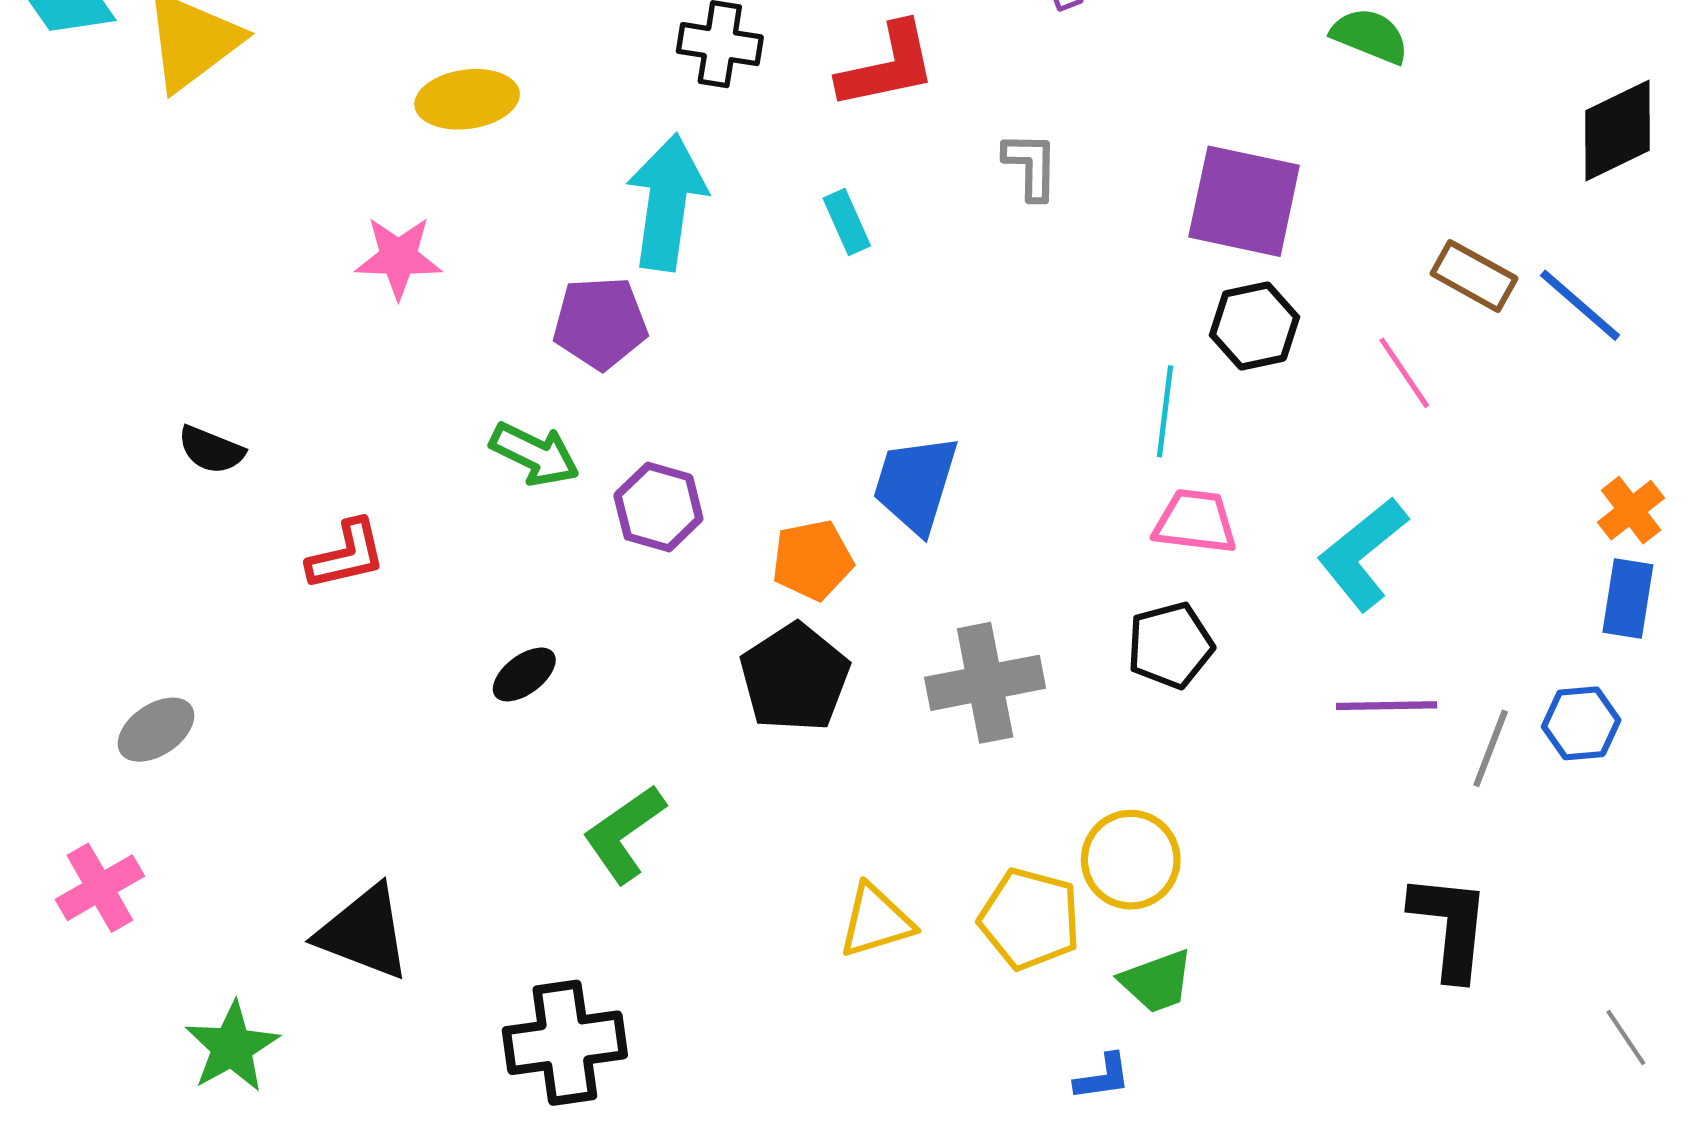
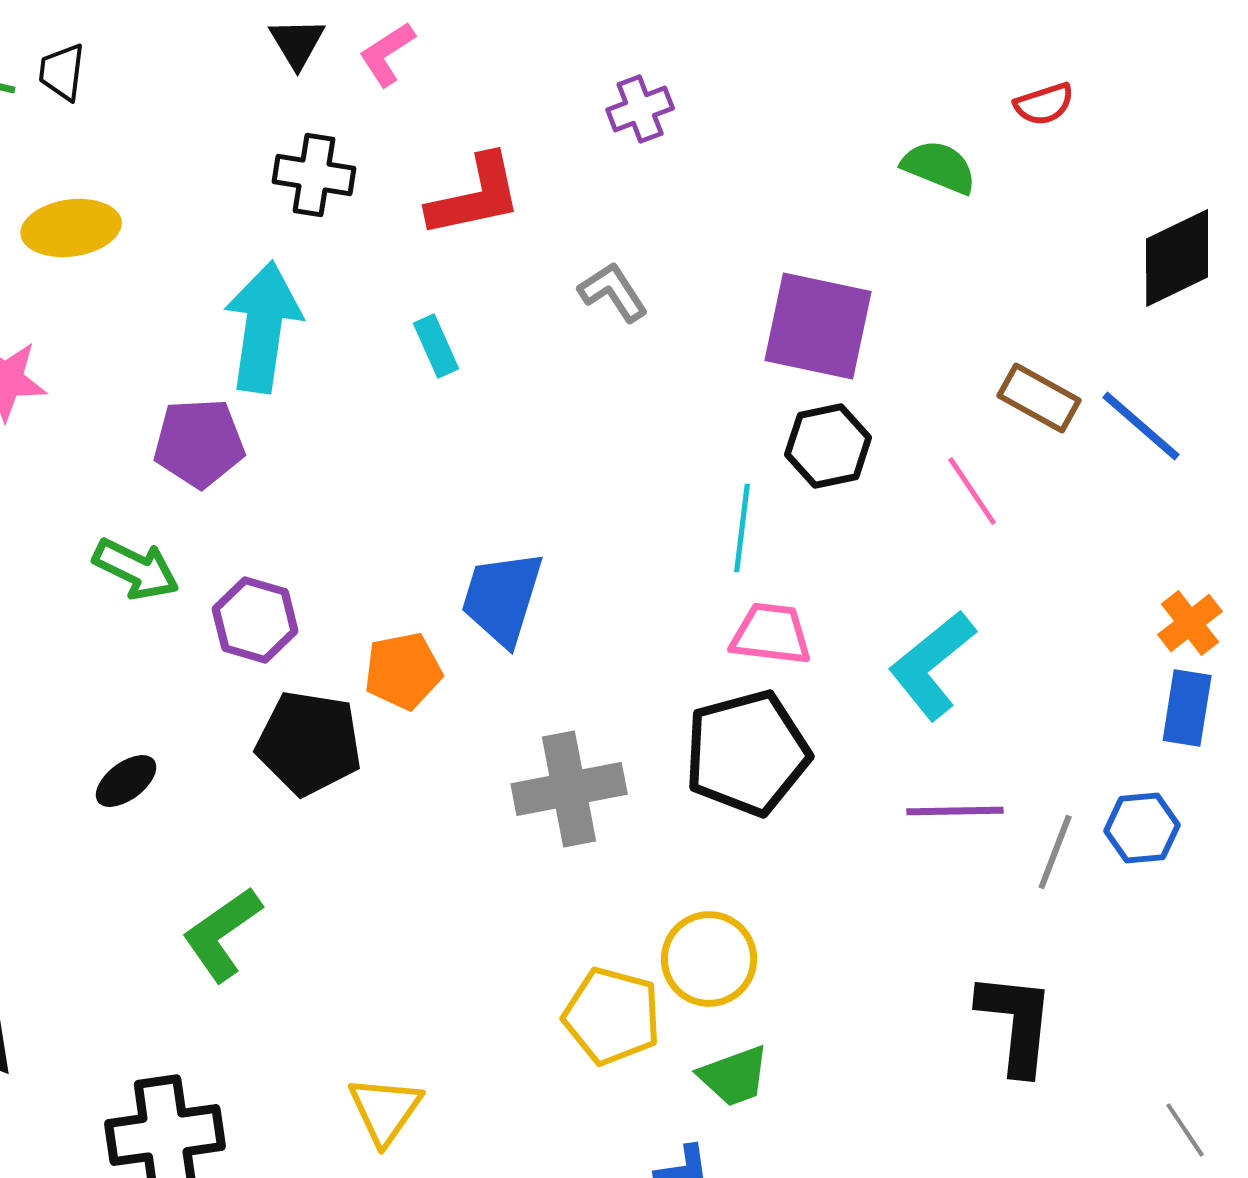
gray L-shape: (1031, 166) -> (613, 292), turned -34
black pentagon: (1170, 645) -> (747, 753), size x1.5
black pentagon: (795, 678) -> (309, 743), moved, turned -30
yellow triangle: (876, 921) -> (385, 1110), moved, turned -38

